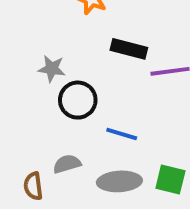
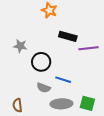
gray star: (52, 69) -> (20, 46), moved
gray semicircle: (67, 164) -> (44, 88), moved, turned -144

